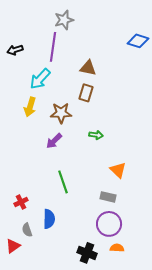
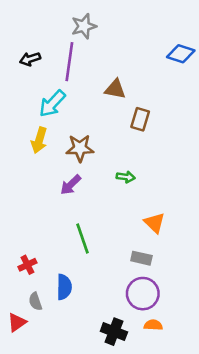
black arrow: (15, 50) -> (30, 59), moved
brown rectangle: (86, 93) -> (140, 119), moved

